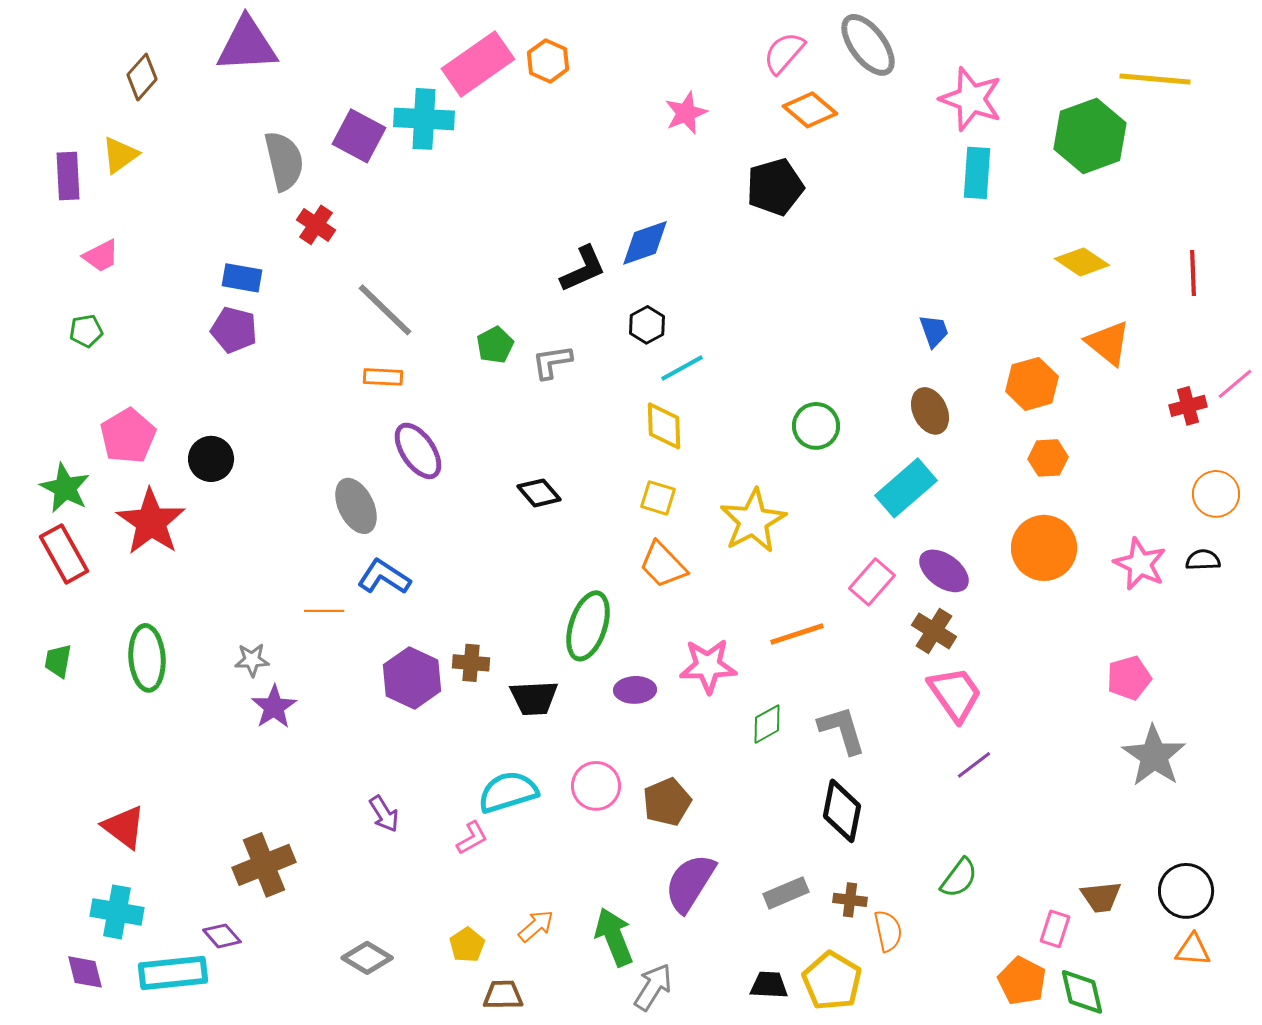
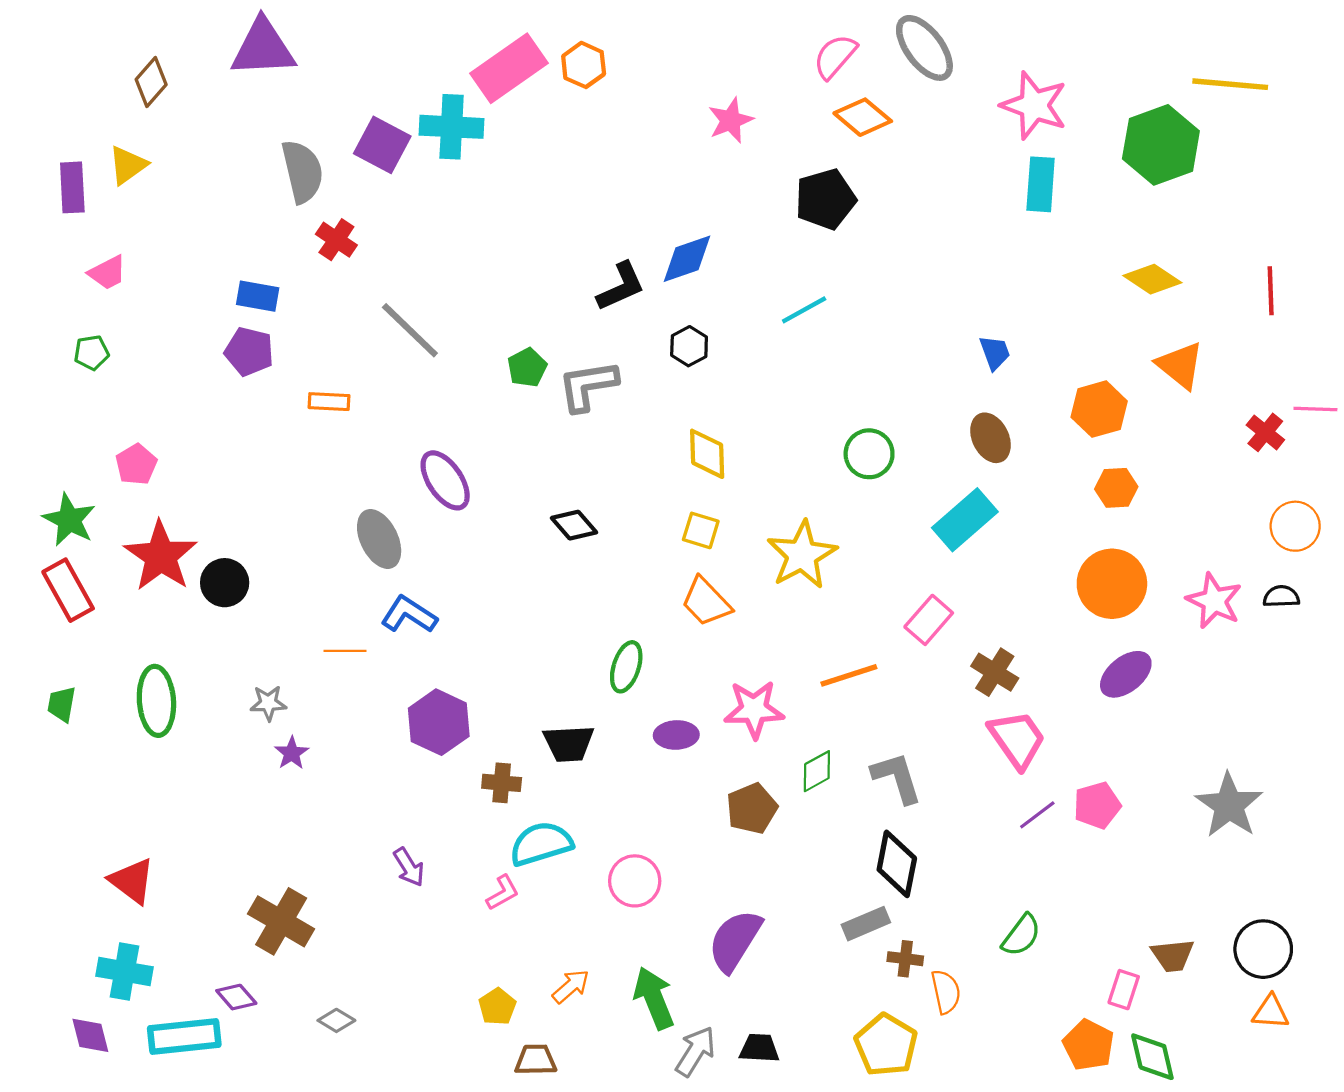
gray L-shape: (552, 362) -> (588, 386), size x1.4
cyan line: (682, 368) -> (804, 310), moved
orange rectangle: (383, 377) -> (329, 402), moved
pink line: (1235, 384) -> (1315, 409), turned 42
red cross: (1188, 406) -> (1265, 432), turned -36
pink pentagon: (128, 436) -> (136, 464), size x0.7
black circle: (211, 459) -> (225, 583), moved
purple ellipse: (944, 571) -> (1126, 674), moved, turned -75
green ellipse: (588, 626) -> (626, 667), size x0.7
brown cross: (471, 663) -> (502, 783), moved
pink pentagon: (1129, 678) -> (1097, 805), moved
purple star: (274, 707) -> (292, 753), size x0.7
pink circle: (596, 786) -> (635, 881), moved
brown pentagon: (667, 802) -> (752, 808), moved
brown cross: (264, 865) -> (281, 921), turned -38
gray rectangle: (786, 893) -> (866, 924), moved
gray diamond: (367, 958) -> (336, 1020), moved, size x0.7
black trapezoid: (769, 985) -> (759, 1048), moved

